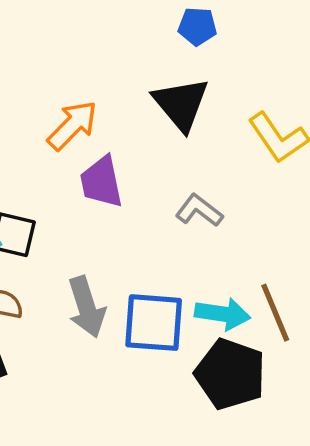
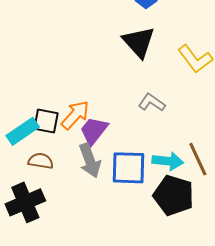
orange arrow: (72, 125) -> (75, 115), moved
purple trapezoid: (101, 182) -> (94, 131), moved, turned 52

